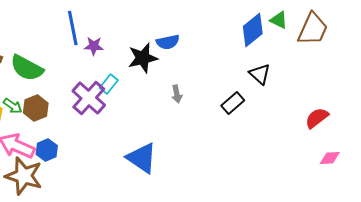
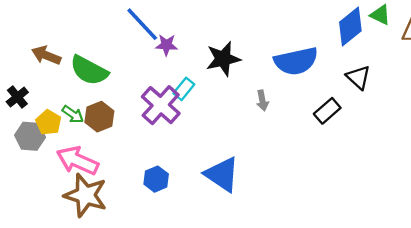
blue line: (73, 28) -> (142, 24), turned -32
blue semicircle: (168, 42) -> (296, 61), moved, size x1.6
blue hexagon: (47, 150) -> (156, 179), moved

